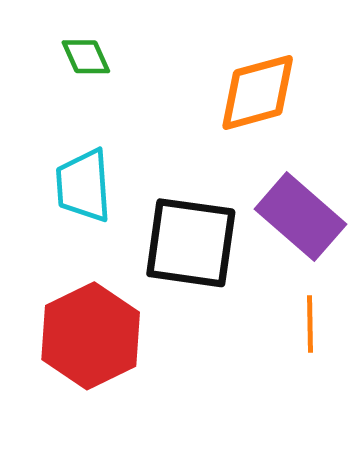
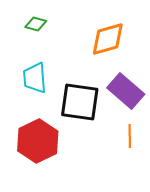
green diamond: (86, 57) -> (36, 24), turned -50

